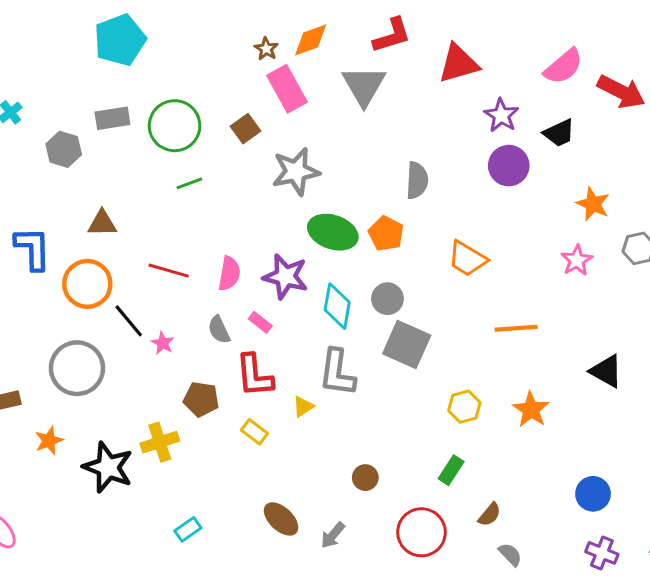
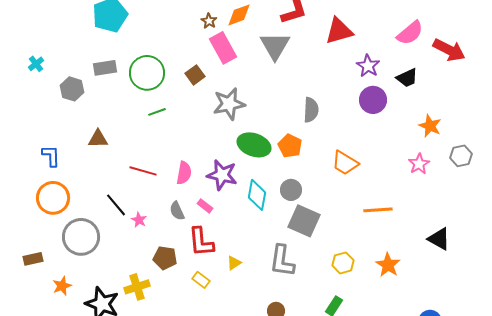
blue L-shape: (33, 248) -> (51, 156), size x0.7
orange circle: (87, 284) -> (53, 198), moved
gray L-shape: (337, 373) -> (282, 261), moved

